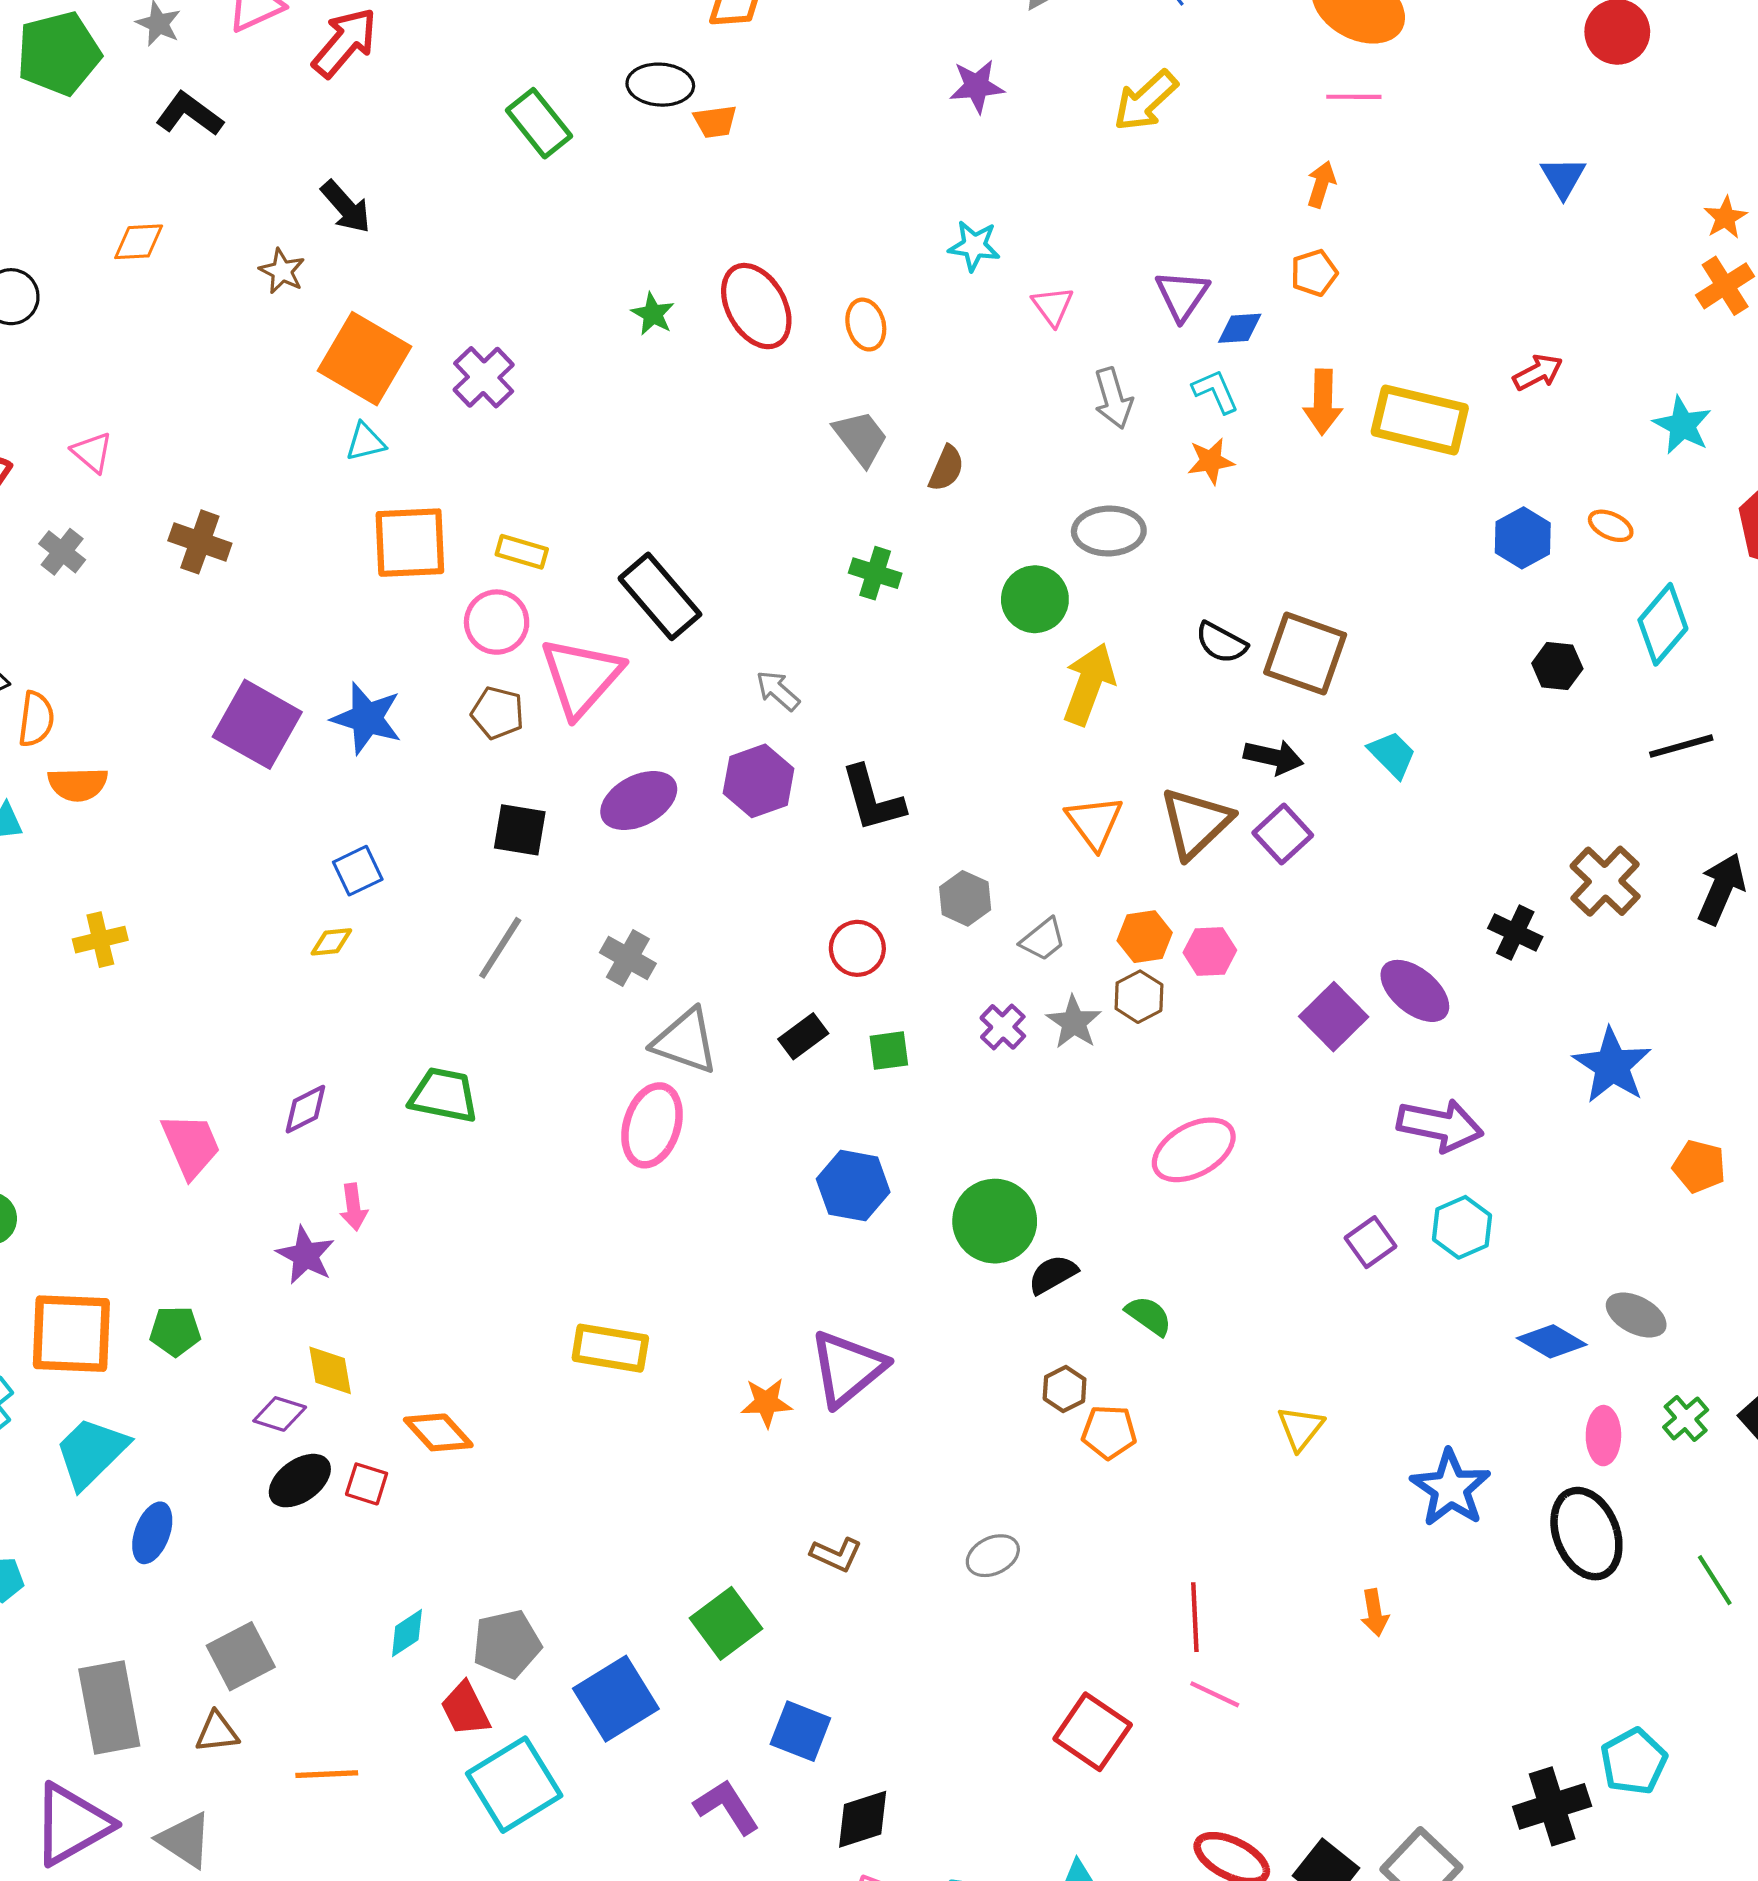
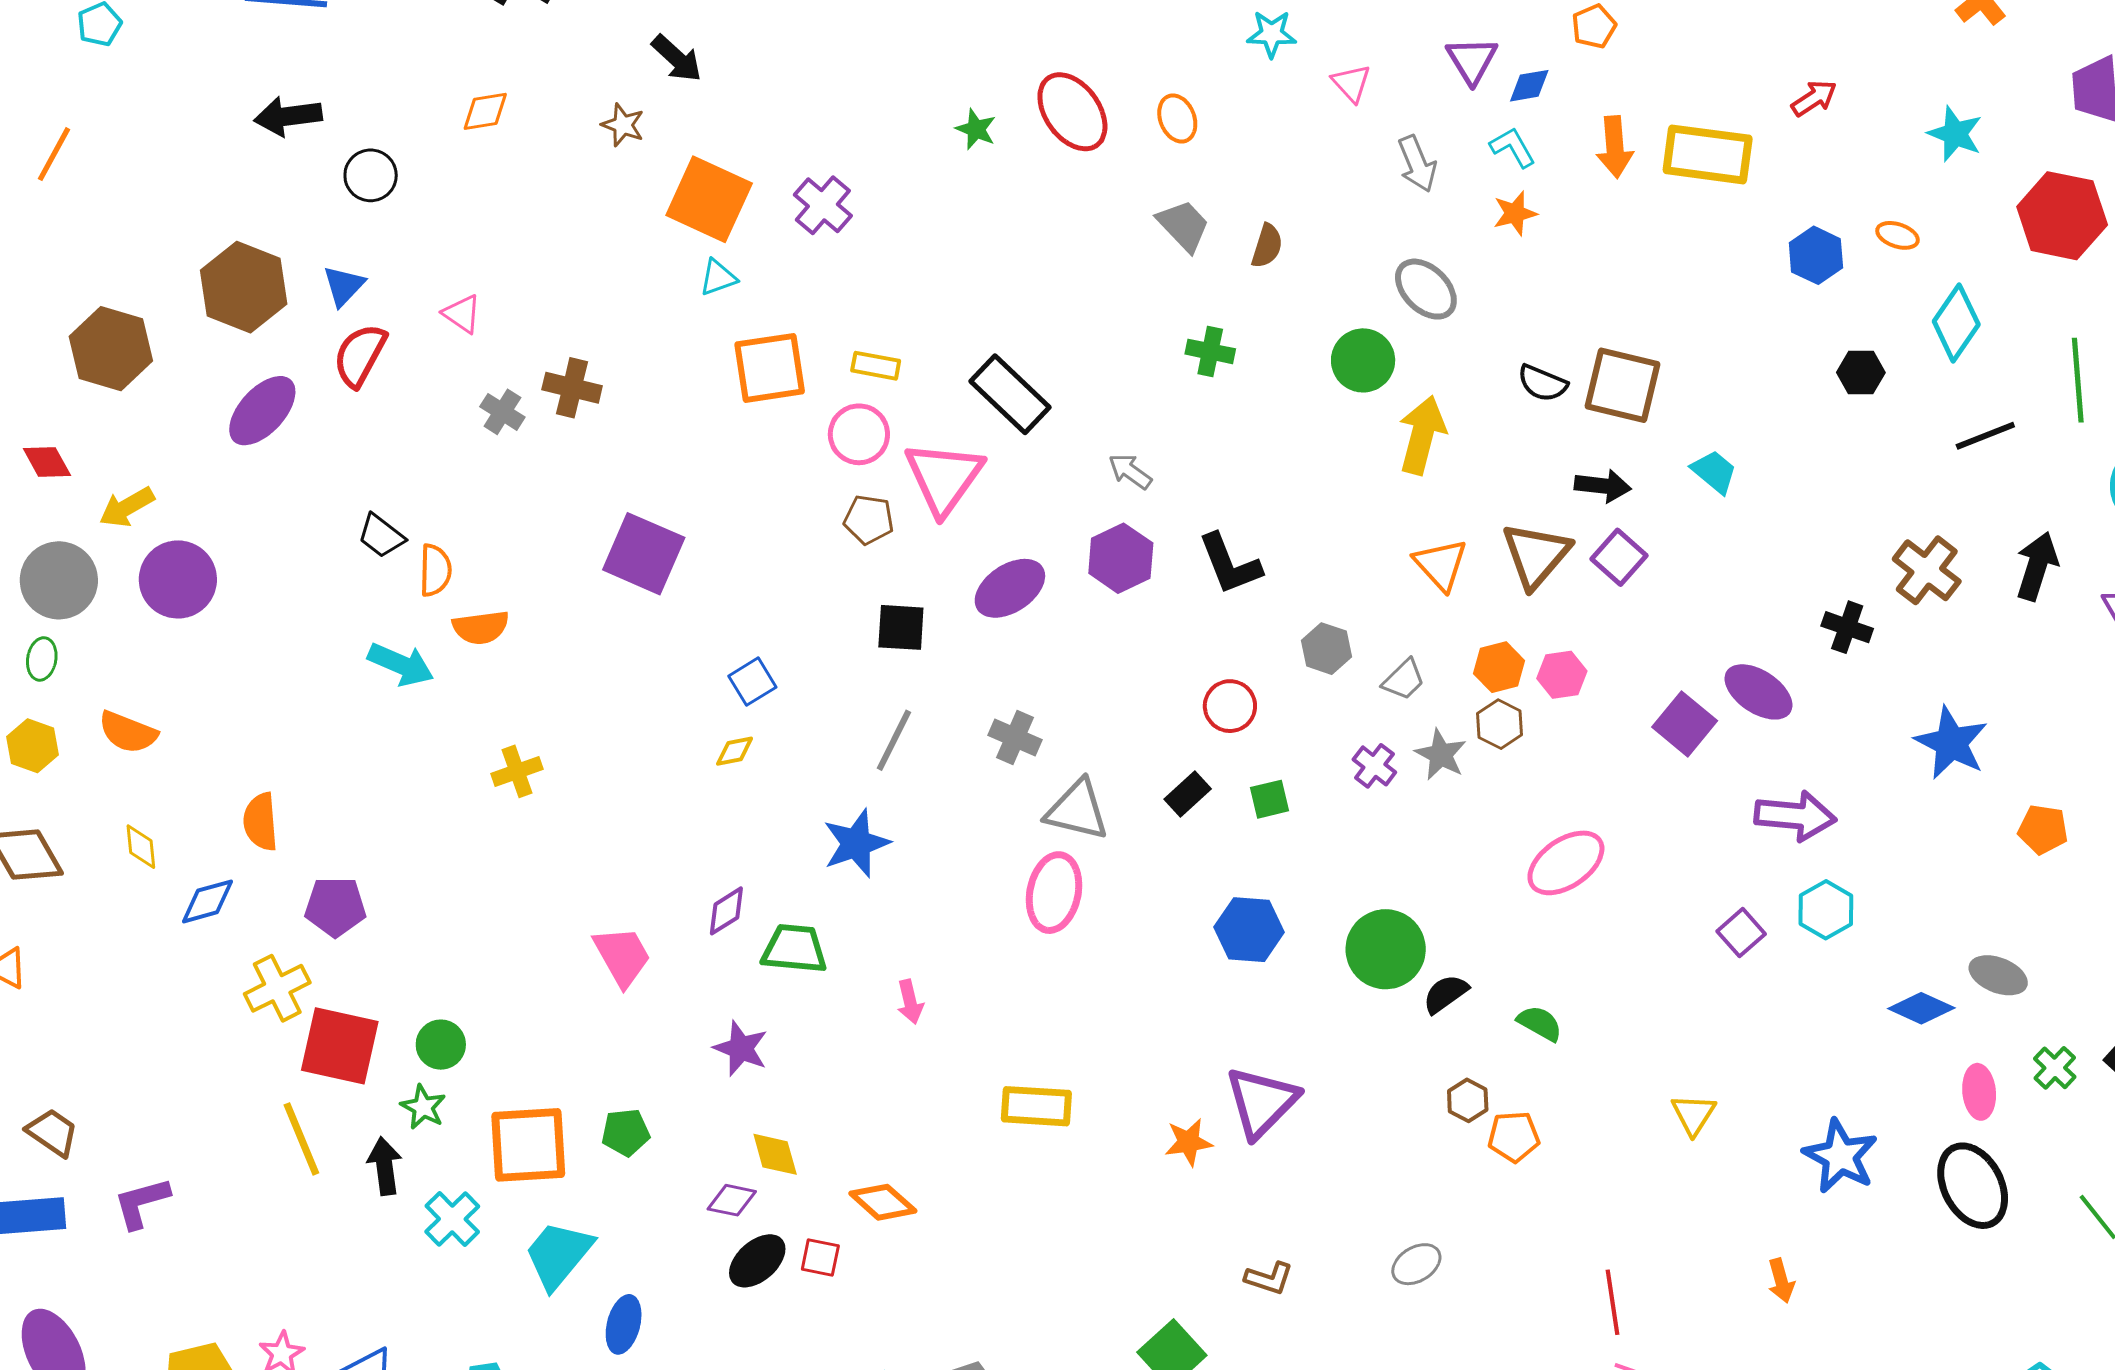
gray ellipse: (1109, 531) -> (1426, 289), turned 52
gray cross: (62, 552) -> (502, 412), moved
blue star: (367, 718) -> (856, 843), moved, turned -30
green trapezoid: (444, 1095) -> (794, 949), moved
pink arrow: (353, 1207) -> (910, 1002), moved

